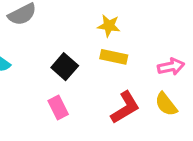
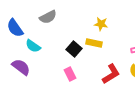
yellow rectangle: (114, 57) -> (94, 43), moved

